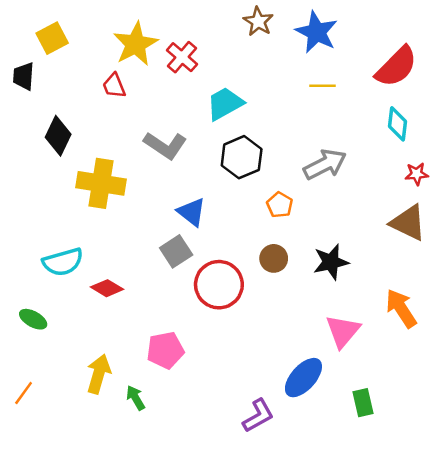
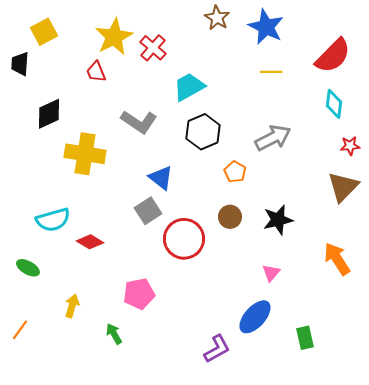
black diamond: (58, 136) -> (49, 114), turned 40
brown triangle: (408, 223) -> (343, 187), turned 48
pink triangle: (343, 331) -> (271, 273), moved, size x0.6
yellow arrow: (99, 374) -> (72, 306), moved, size x0.7

